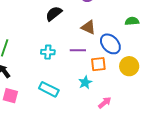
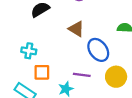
purple line: (78, 50) -> (82, 75), moved
orange square: (98, 64) -> (42, 72), moved

